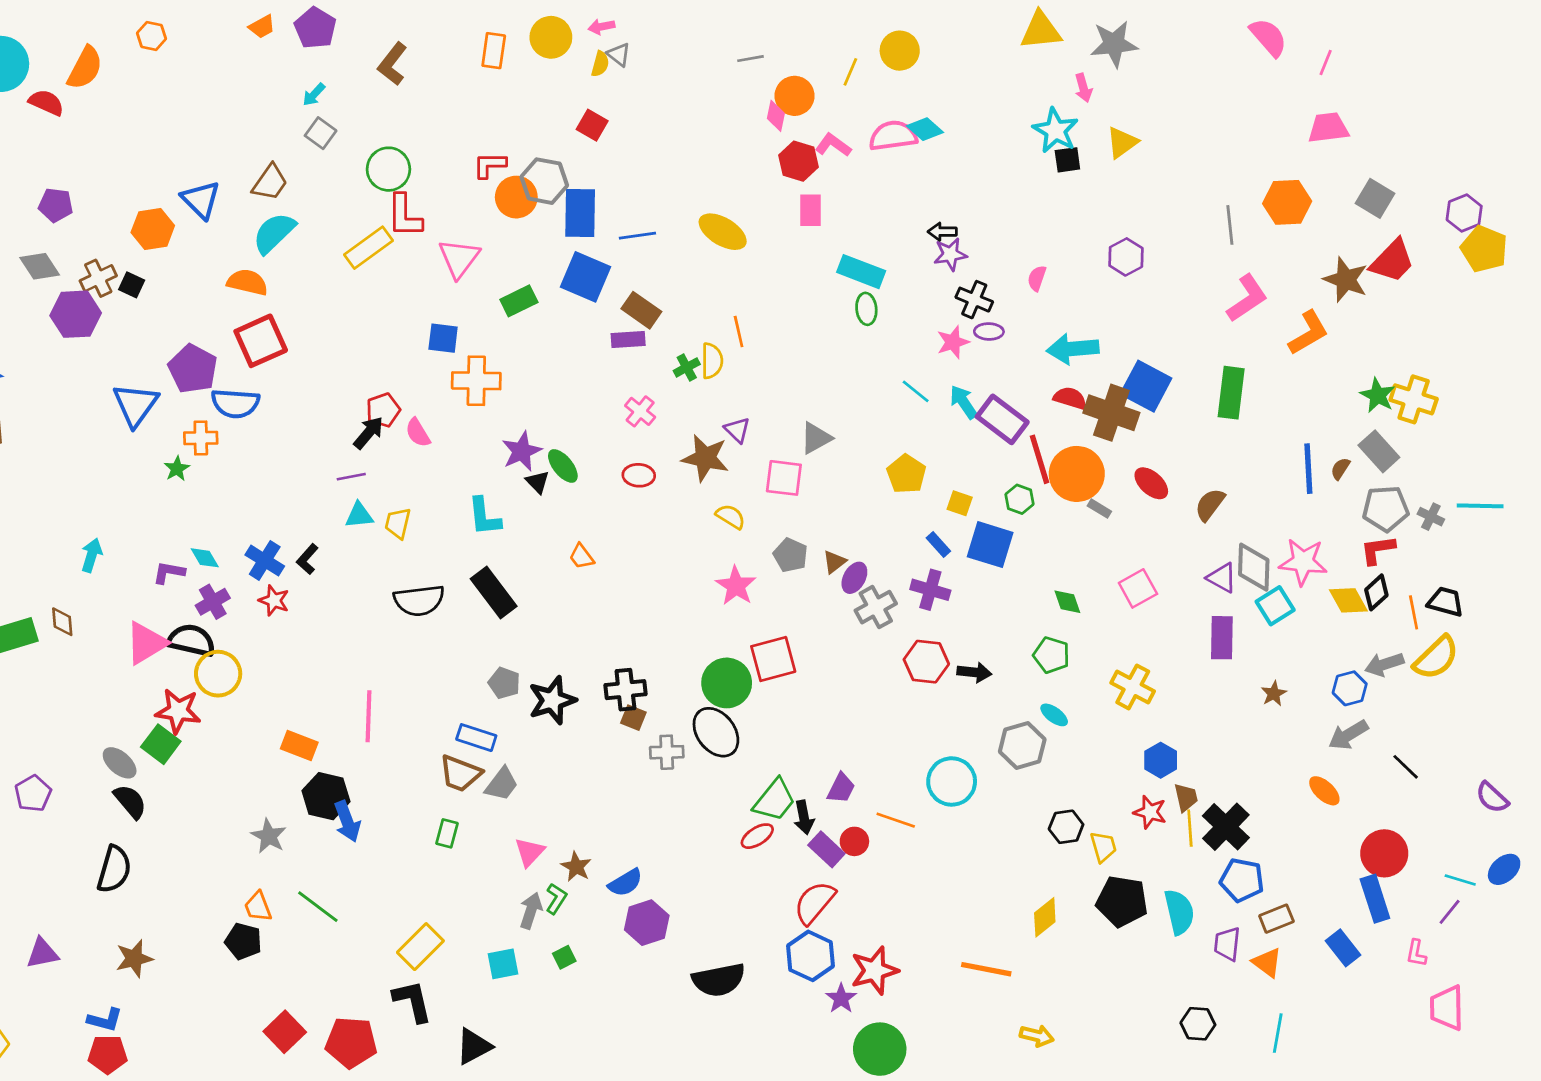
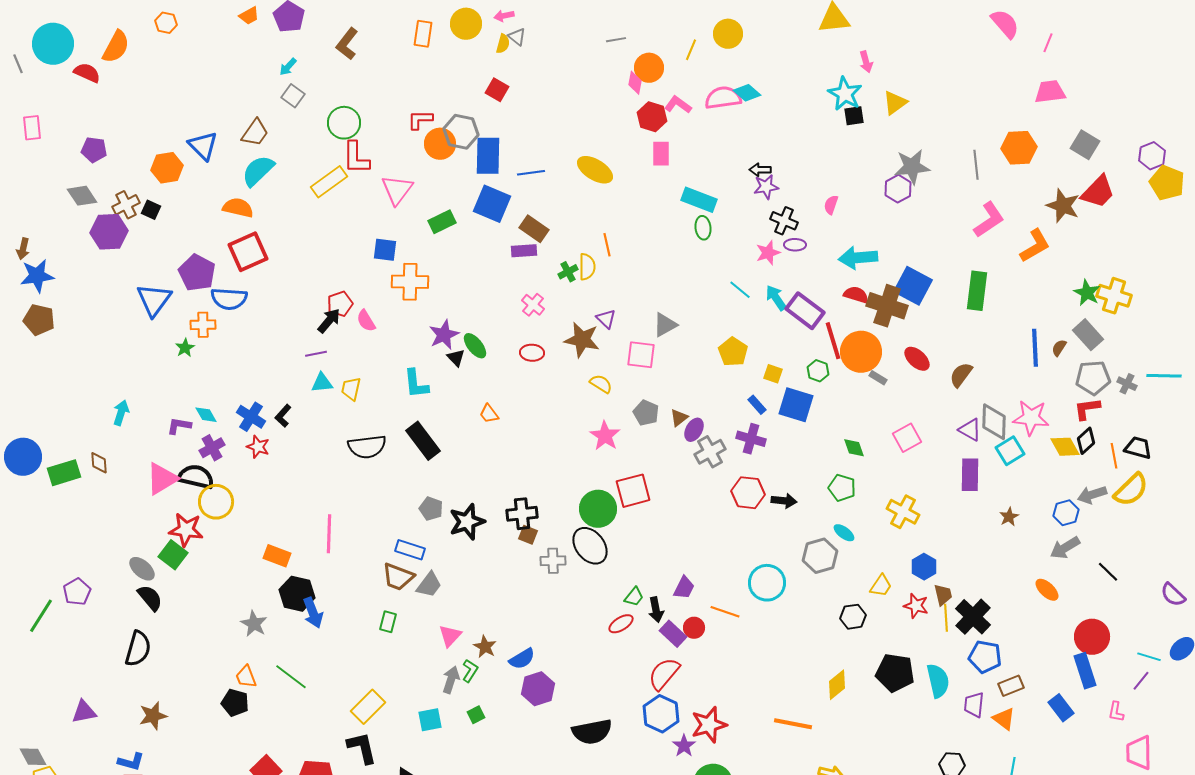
gray star: (1114, 44) -> (912, 167), moved
green trapezoid: (775, 800) -> (634, 597), size x0.6
yellow trapezoid: (1103, 847) -> (881, 586), moved, turned 50

